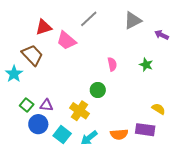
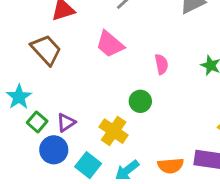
pink trapezoid: (66, 41) -> (110, 44), moved
cyan star: (14, 74) -> (19, 97), moved
purple triangle: (47, 105) -> (66, 123), turned -40

